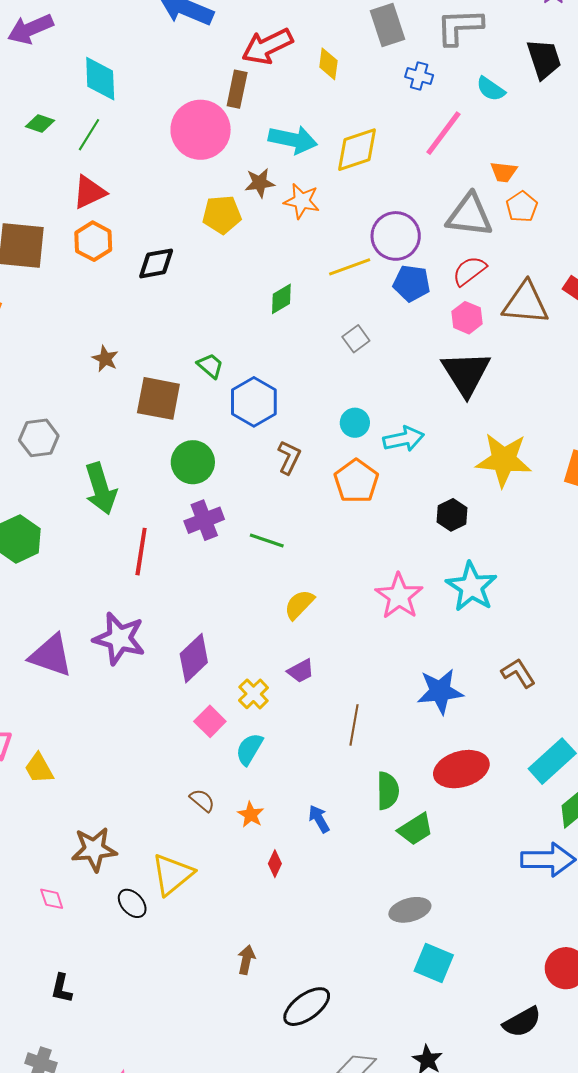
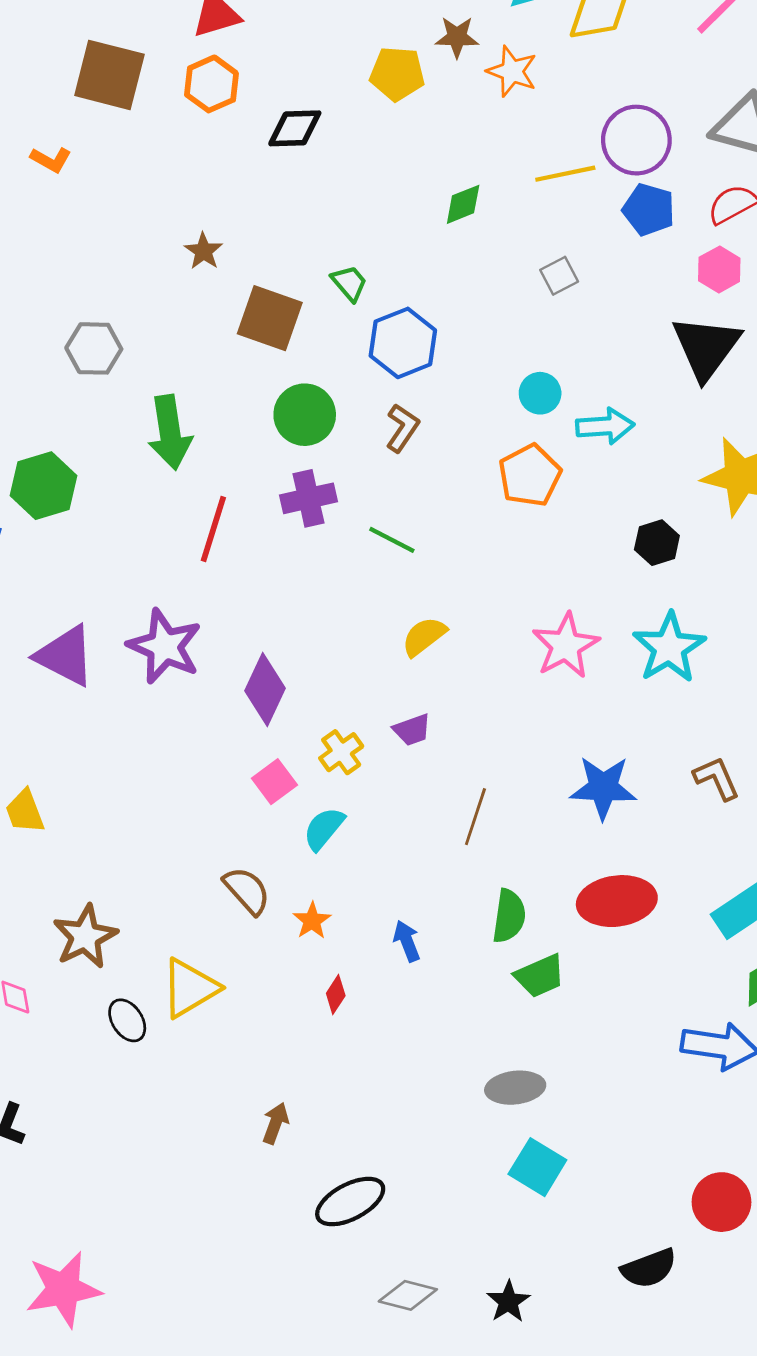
brown L-shape: (289, 457) -> (402, 428), moved
purple diamond: (194, 658) -> (265, 689), turned -30
brown semicircle: (202, 800) -> (247, 891), size x1.4
brown star: (94, 849) -> (85, 937), turned -30

